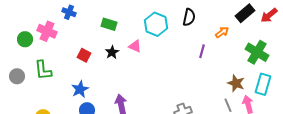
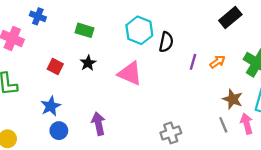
black rectangle: (245, 13) -> (230, 17), moved
black semicircle: (189, 17) -> (166, 42), moved
orange arrow: (222, 32) -> (217, 62), moved
pink triangle: (135, 46) -> (130, 73), moved, size x1.6

